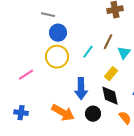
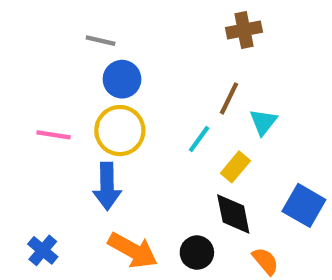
cyan line: (88, 52) -> (199, 139), moved
pink line: (26, 75) -> (54, 135), moved, turned 42
blue arrow: (81, 89) -> (107, 186), moved
blue cross: (21, 113) -> (43, 250), turned 32

